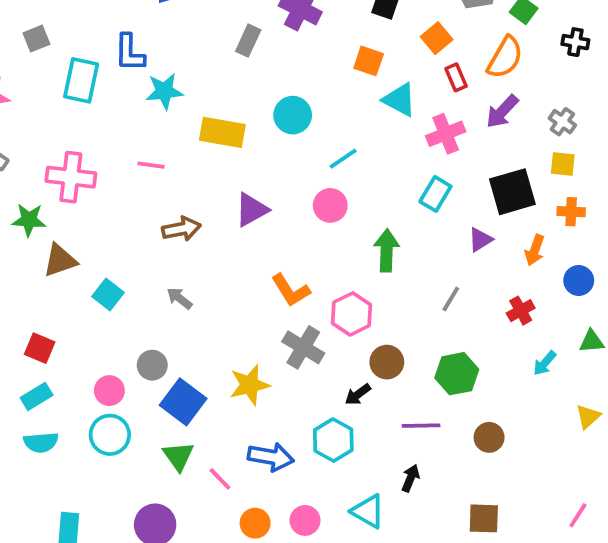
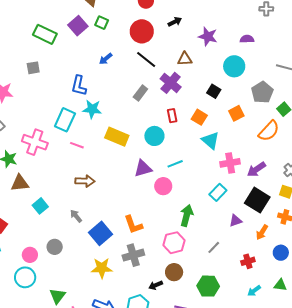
red rectangle: (456, 77) -> (172, 116), moved
cyan rectangle: (81, 80) -> (65, 120), moved
purple arrow: (502, 111) -> (256, 169), moved
black square: (512, 192) -> (257, 200), turned 35
purple triangle: (252, 210) -> (143, 168), moved
pink hexagon: (352, 314) -> (174, 243), moved
gray cross: (303, 347) -> (133, 255), turned 30
blue square: (183, 402) -> (100, 233), moved

